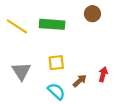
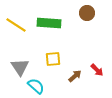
red arrow: (103, 74) -> (97, 70), turned 120
cyan semicircle: (56, 91) -> (36, 86), moved

